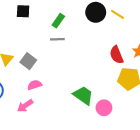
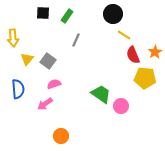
yellow line: (117, 14) -> (124, 35), moved
green rectangle: (58, 21) -> (67, 16), moved
gray line: (57, 39) -> (76, 40), turned -64

